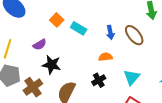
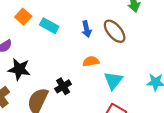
orange semicircle: (105, 57) -> (91, 61), moved
black cross: (99, 80) -> (63, 86), moved

